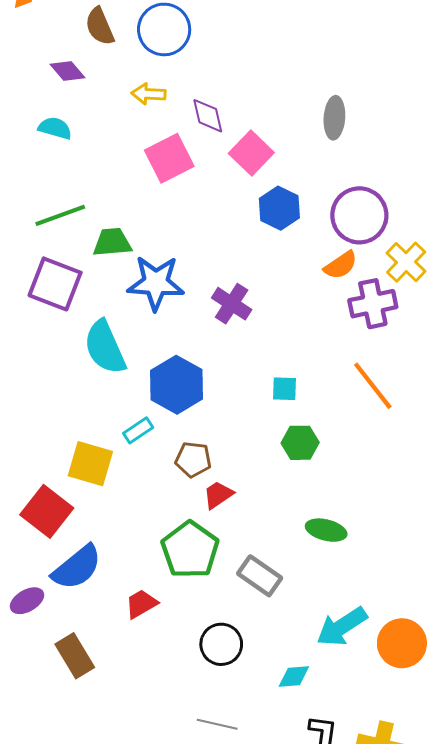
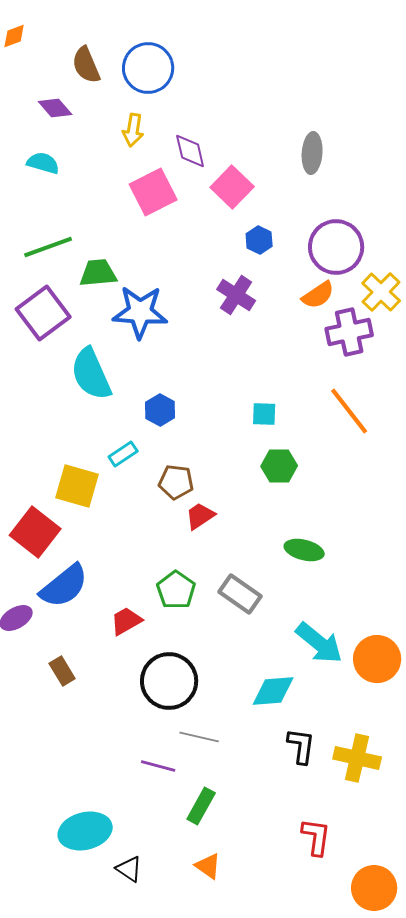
yellow arrow: (149, 94) -> (133, 130), turned -84
blue hexagon: (279, 208) -> (259, 240), size x0.7
purple square: (55, 284) -> (43, 313), turned 32
purple cross: (232, 304) -> (236, 295), moved
blue hexagon: (177, 385) -> (160, 410), size x0.6
green pentagon: (190, 550) -> (176, 590), moved, size x0.7
cyan arrow: (342, 627) -> (319, 643), turned -108
black circle: (221, 644) -> (169, 681), moved, size x1.4
brown rectangle: (75, 656) -> (62, 671), size x0.7
cyan diamond: (294, 677) -> (273, 691), size x1.4

